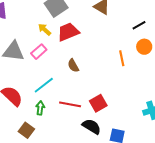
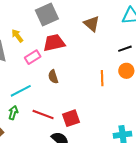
yellow arrow: (45, 29) -> (17, 36), moved
pink rectangle: (39, 52) -> (33, 57), moved

